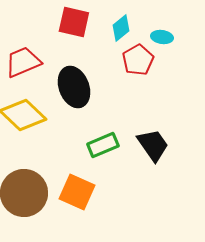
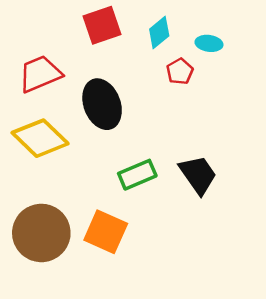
red square: (74, 22) -> (102, 25), turned -32
red pentagon: (138, 60) -> (180, 71), size x0.7

